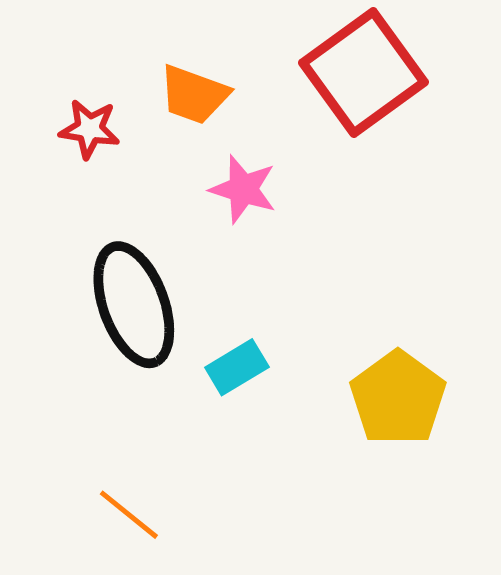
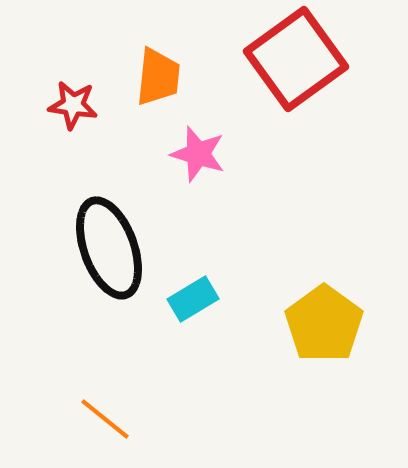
orange trapezoid: (194, 95) -> (158, 77), turned -104

